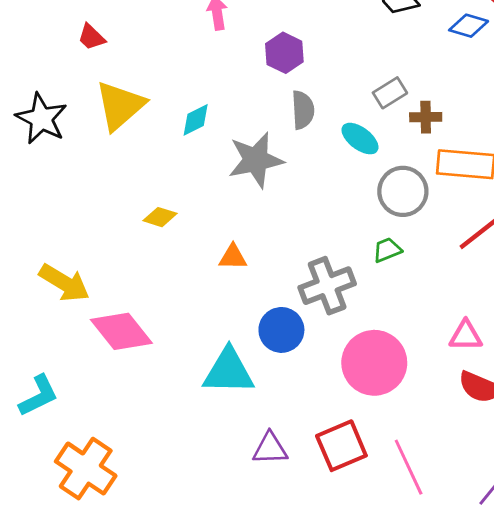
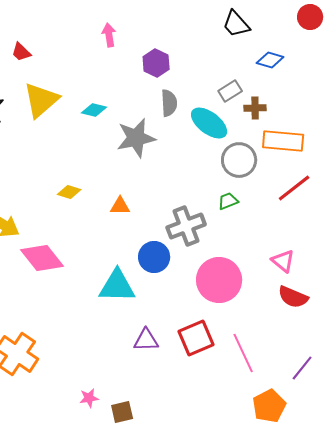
blue diamond: (469, 26) -> (270, 60), moved
cyan diamond: (196, 120) -> (94, 110), turned 40
cyan ellipse: (360, 139) -> (209, 123), size x1.4
yellow diamond: (160, 217) -> (69, 192), moved
pink triangle: (466, 336) -> (283, 261), turned 40

